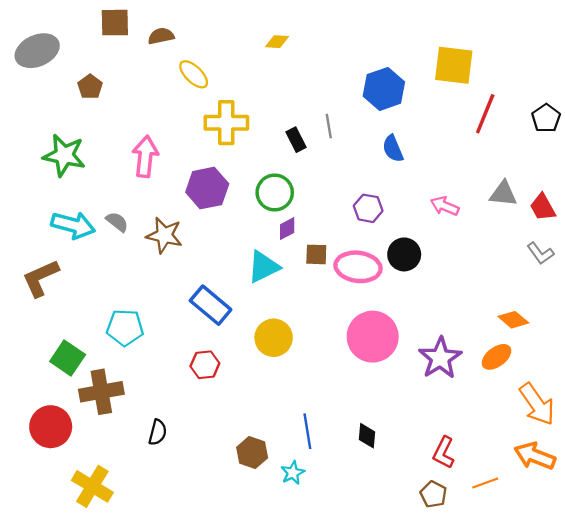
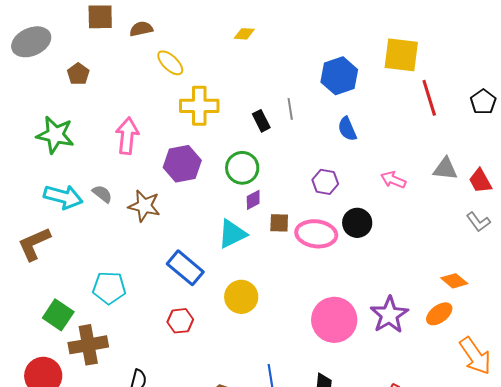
red line: (485, 114) -> (429, 98), turned -39
pink circle: (373, 337) -> (334, 320), moved

